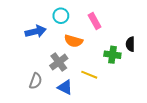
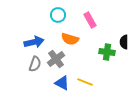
blue arrow: (36, 32) -> (34, 42), moved
yellow line: (89, 75) -> (85, 82), moved
gray semicircle: (36, 81) -> (35, 64), moved

